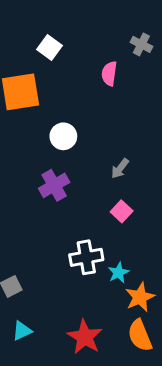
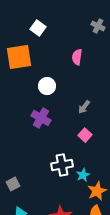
pink semicircle: (109, 74) -> (77, 57), moved
purple cross: (54, 185) -> (41, 118), turned -30

